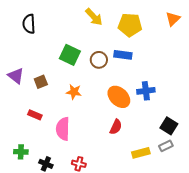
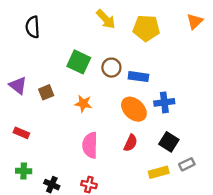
blue rectangle: (123, 55) -> (138, 77), moved
red rectangle: (35, 115) -> (21, 133), moved
black square: (169, 126) -> (169, 142), moved
pink semicircle: (63, 129) -> (90, 145), moved

